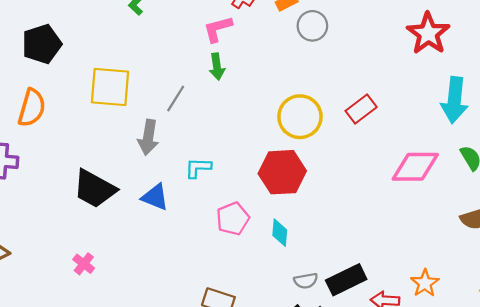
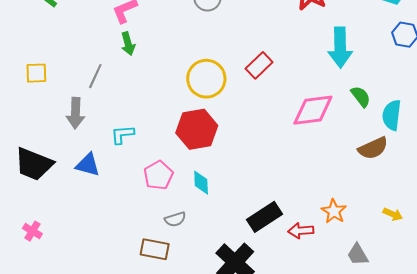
yellow square: (110, 87) -> (36, 73), size x0.6
gray semicircle: (306, 281) -> (175, 219), moved

